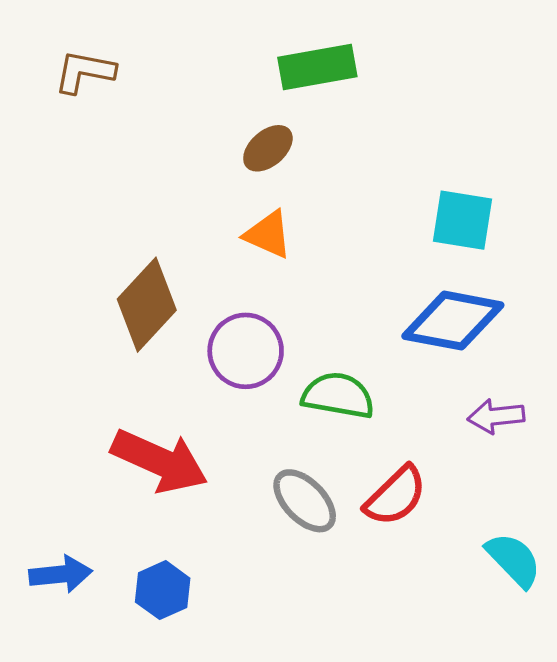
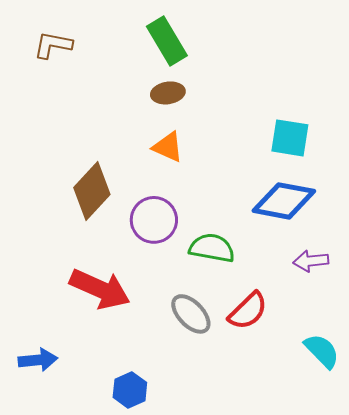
green rectangle: (317, 67) -> (167, 41), moved, turned 69
brown ellipse: (268, 148) -> (168, 93), turned 32
blue hexagon: (163, 590) -> (130, 390), moved

